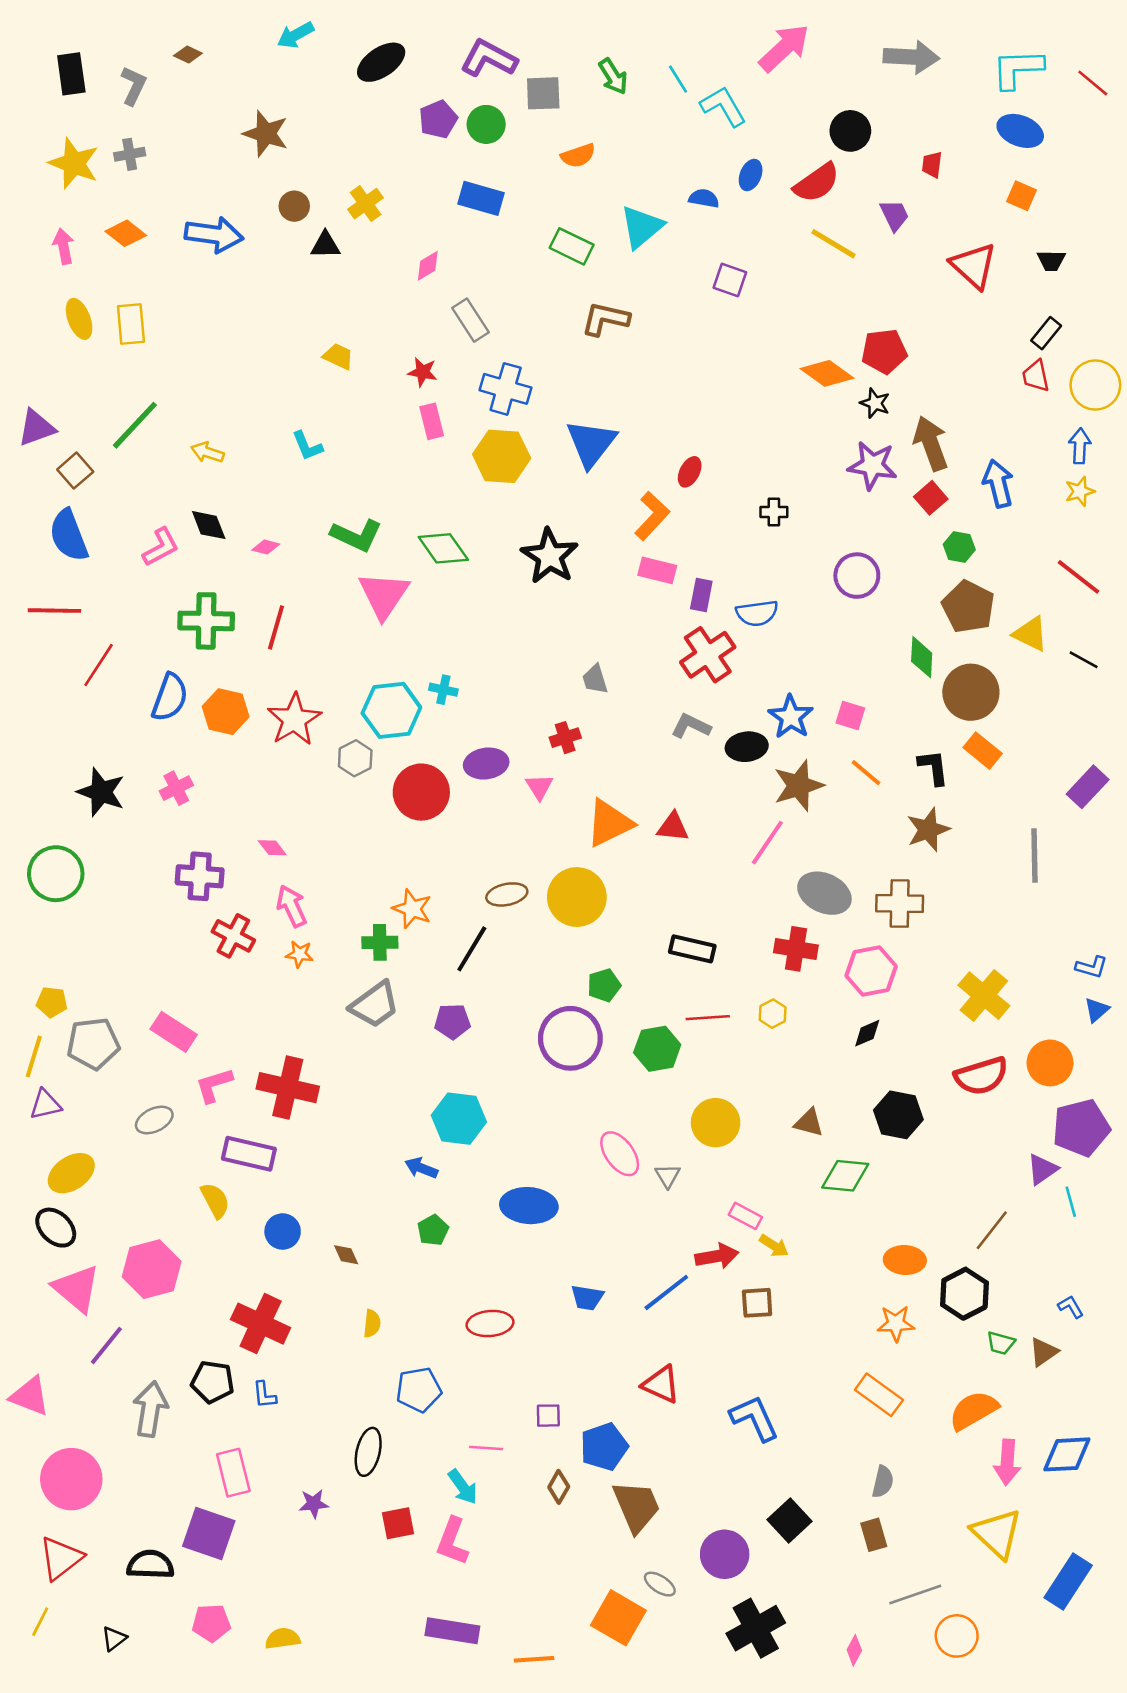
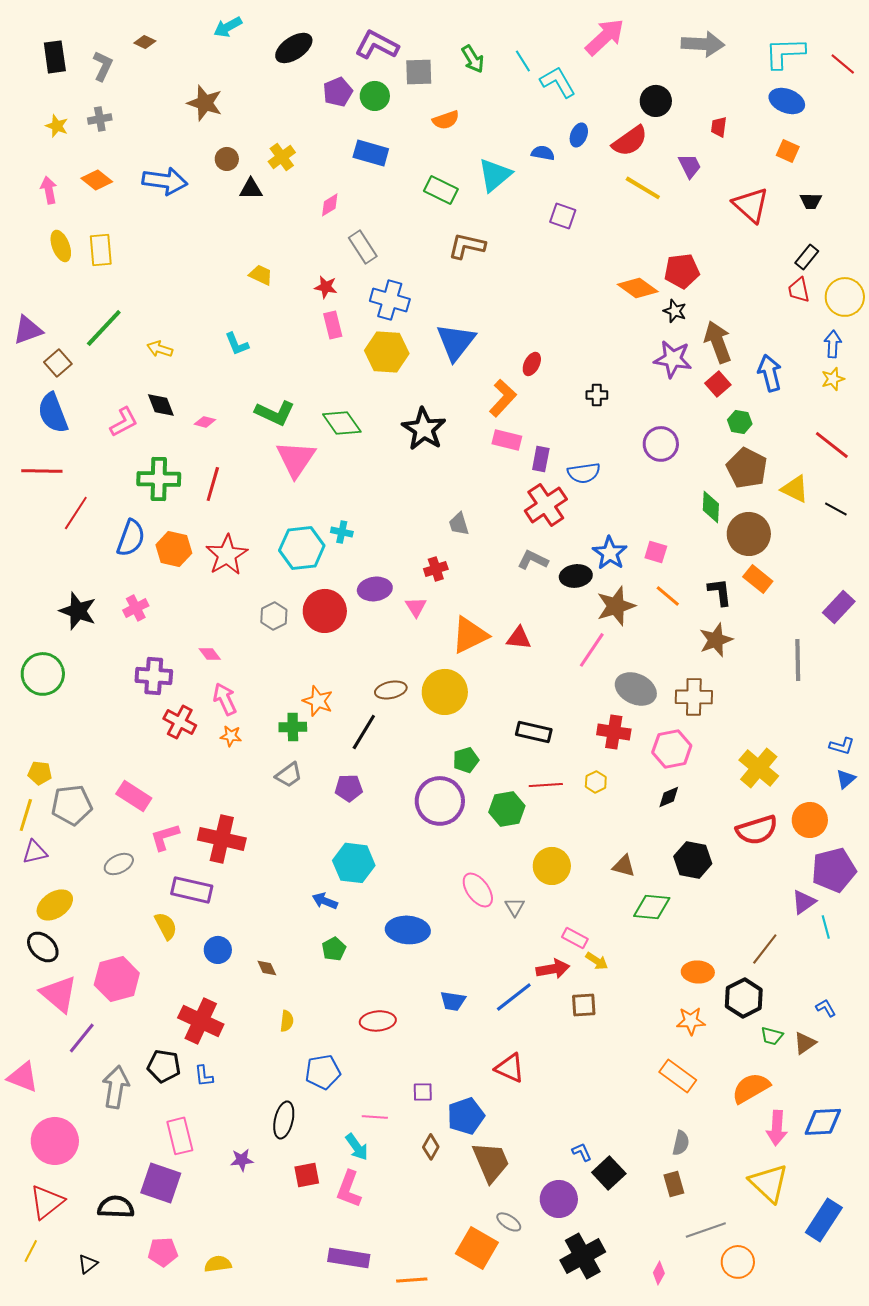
yellow star: (74, 163) -> (57, 126), size x0.6
gray hexagon: (355, 758) -> (274, 616), moved
gray trapezoid: (375, 1005) -> (289, 775), size x0.7
blue L-shape: (754, 1418) -> (582, 1152), moved, size x0.5

